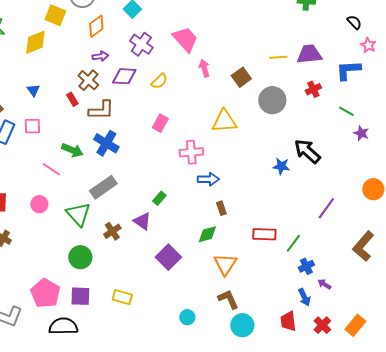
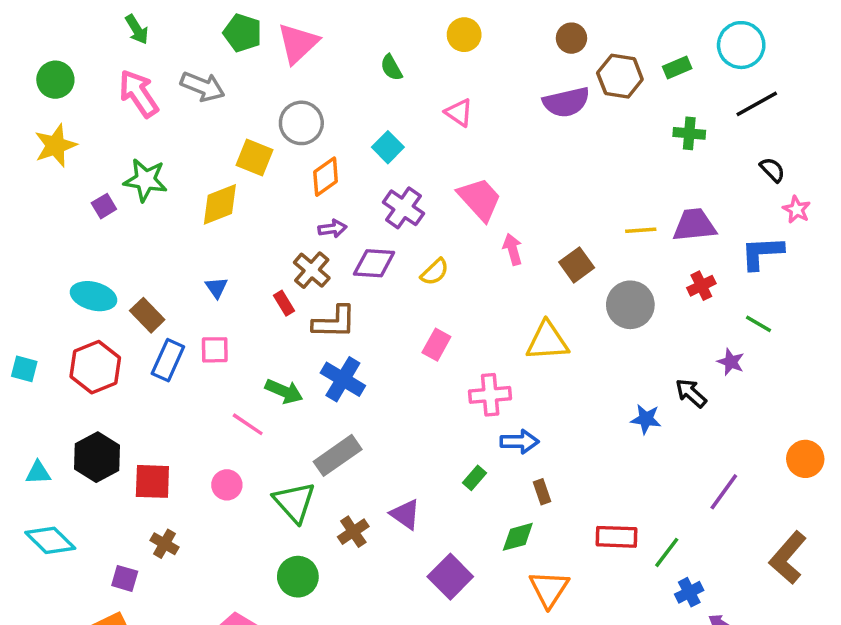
purple star: (361, 133) -> (731, 362), moved
black arrow: (307, 151) -> (691, 393), size x0.7
green rectangle: (159, 198) -> (474, 478), moved

